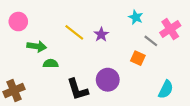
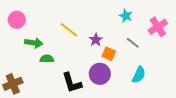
purple star: (101, 34) -> (96, 40), moved
gray line: (151, 41) -> (133, 43), moved
orange square: (138, 58) -> (109, 54), moved
cyan semicircle: (166, 89) -> (139, 75), moved

